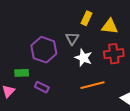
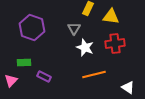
purple hexagon: (44, 50) -> (32, 28), moved

